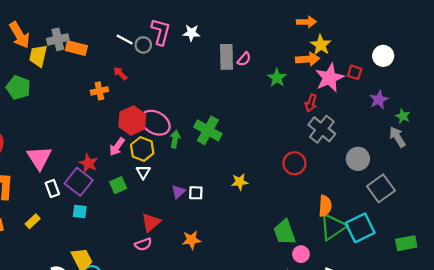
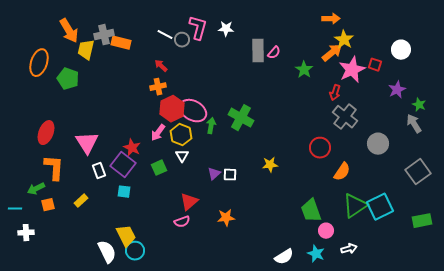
orange arrow: (308, 59) -> (332, 53), turned -35
orange cross: (99, 91) -> (158, 87), moved
gray square: (381, 188) -> (418, 172), moved
orange semicircle: (325, 206) -> (342, 172), moved, turned 30

